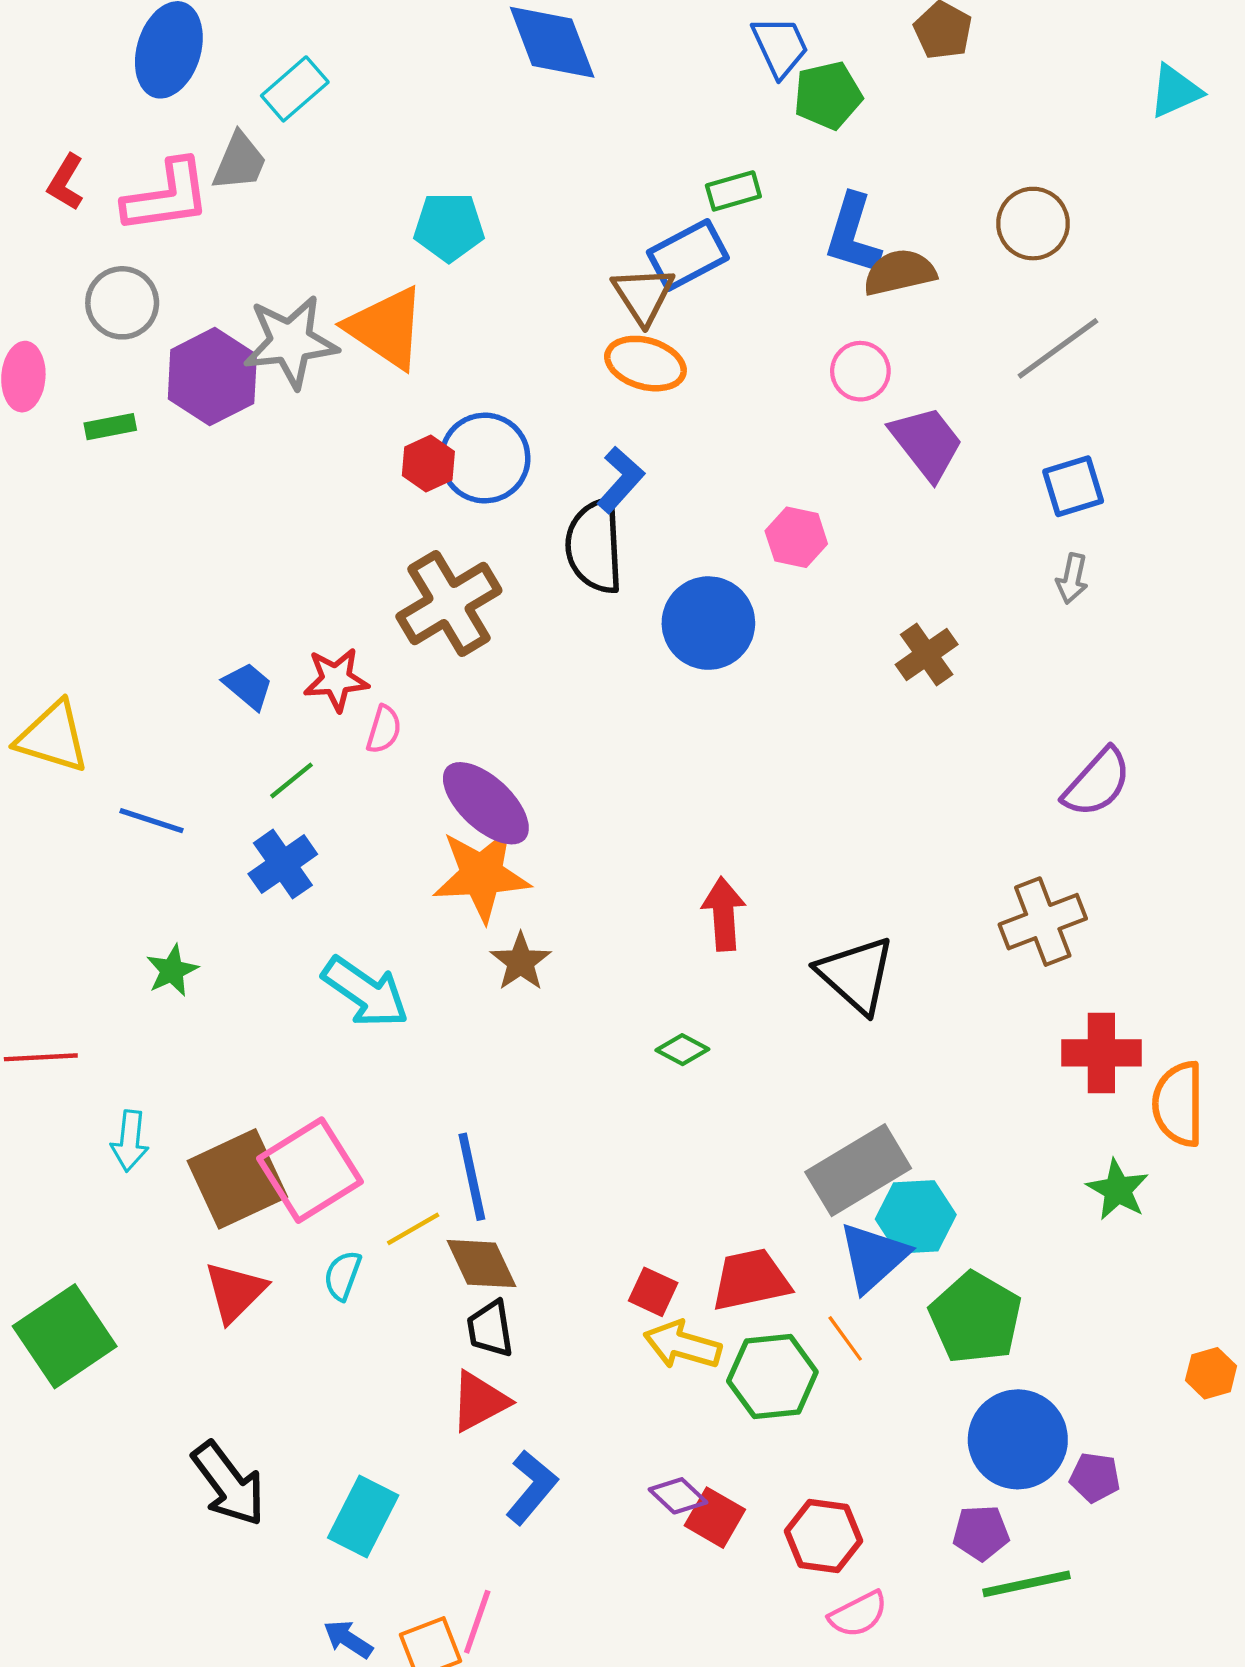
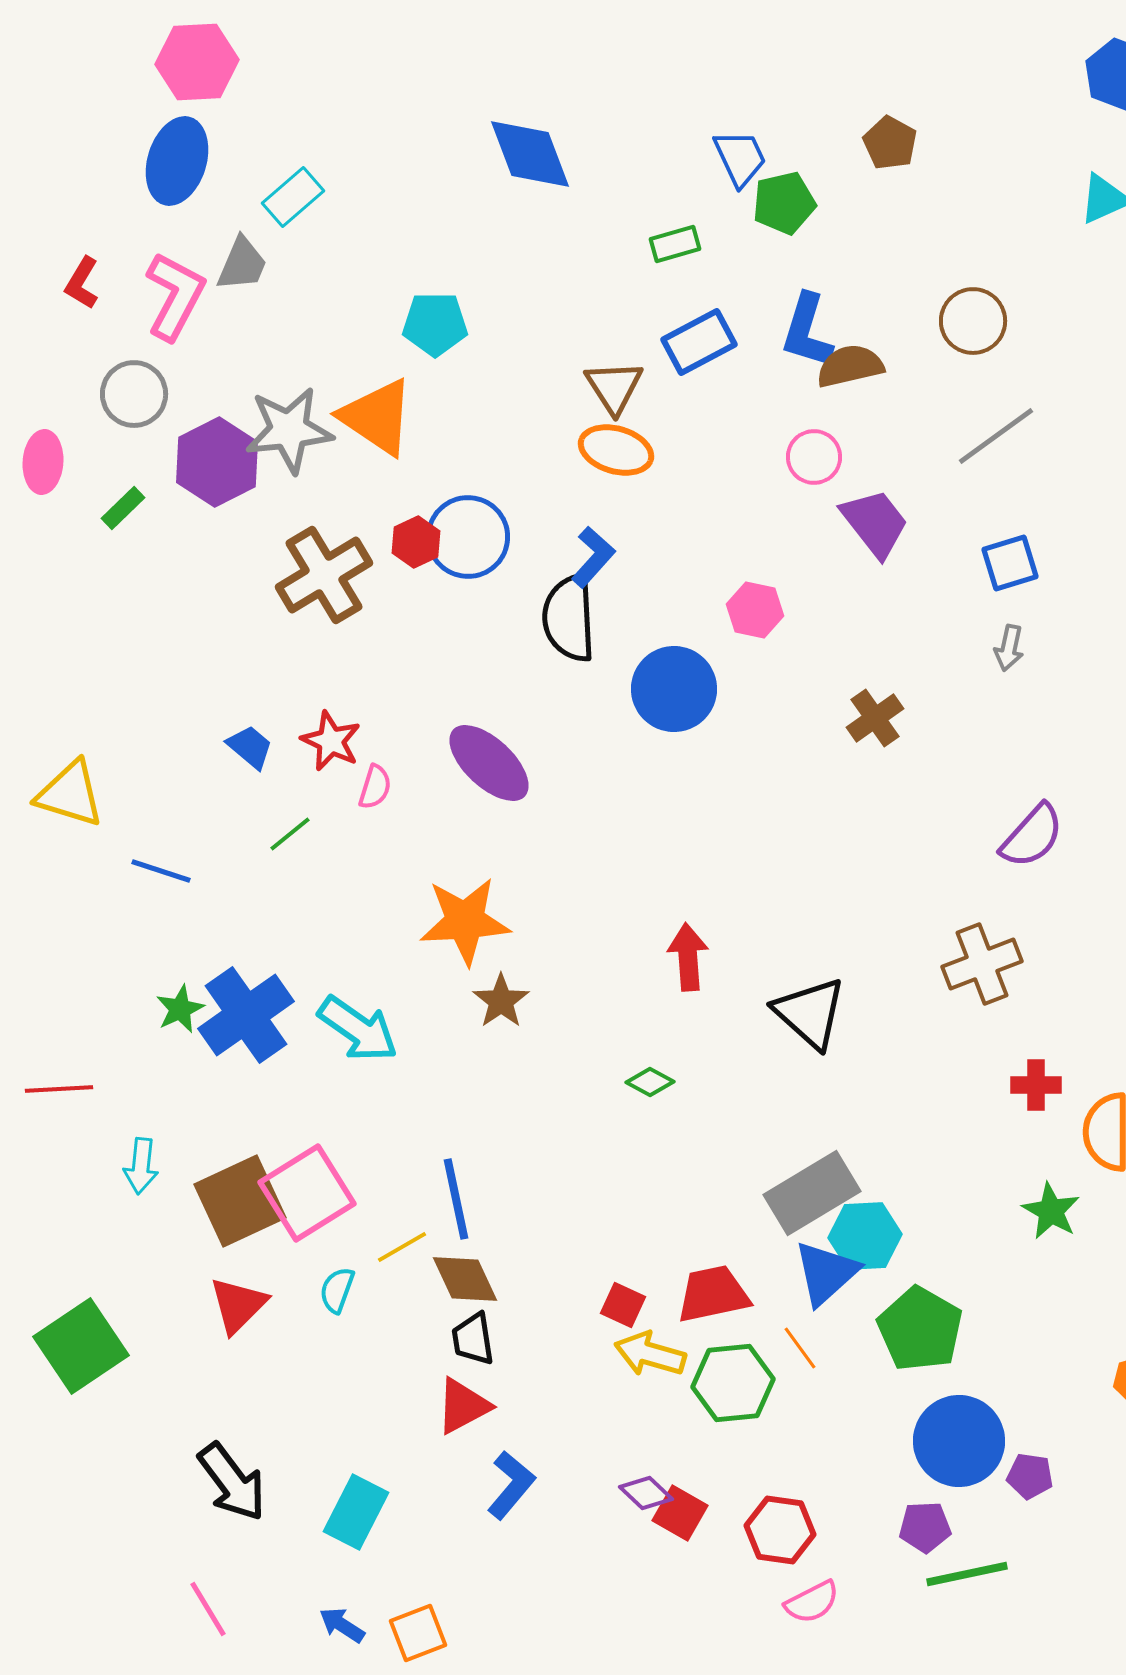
green rectangle: (733, 191) -> (675, 244), moved
pink L-shape: (167, 196) -> (175, 296), turned -54
blue rectangle: (688, 255) -> (699, 342), moved
green rectangle: (110, 427) -> (123, 508), turned -33
brown cross: (449, 603) -> (324, 575), moved
red star: (336, 679) -> (331, 741), turned 30
purple ellipse: (486, 803) -> (489, 763), moved
blue cross: (283, 864) -> (246, 1015), moved, size x1.5
red cross: (1101, 1053) -> (1036, 1085), size x0.7
pink line: (477, 1622) -> (208, 1609), moved, turned -50

